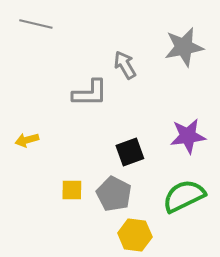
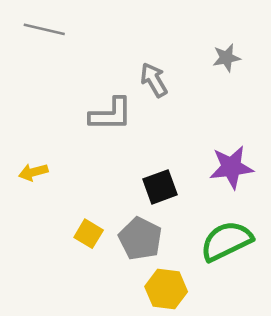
gray star: (184, 47) -> (226, 58), size x0.6
yellow square: (72, 190) -> (89, 234), turned 30

